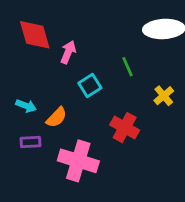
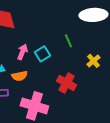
pink arrow: (68, 52) -> (22, 52), moved
orange semicircle: (57, 117) -> (19, 76), turned 35

